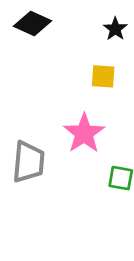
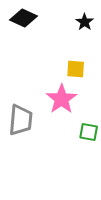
yellow square: (103, 76) -> (76, 69), moved

